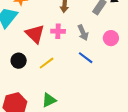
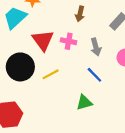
black circle: (19, 61) -> (20, 67), size x1.6
green triangle: (49, 100) -> (84, 102), moved

